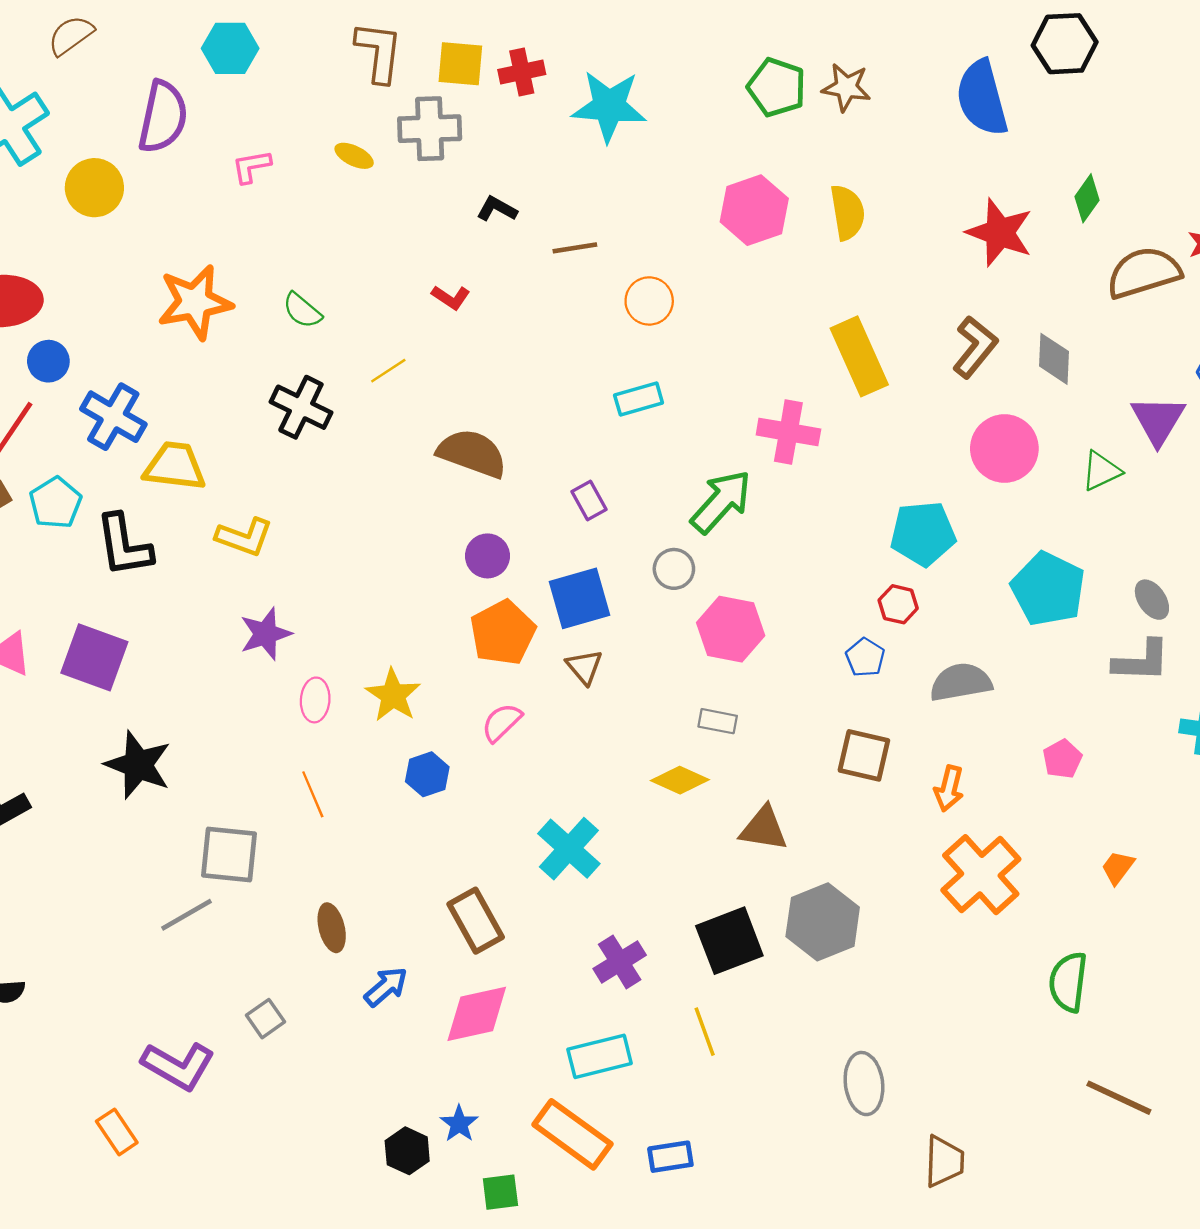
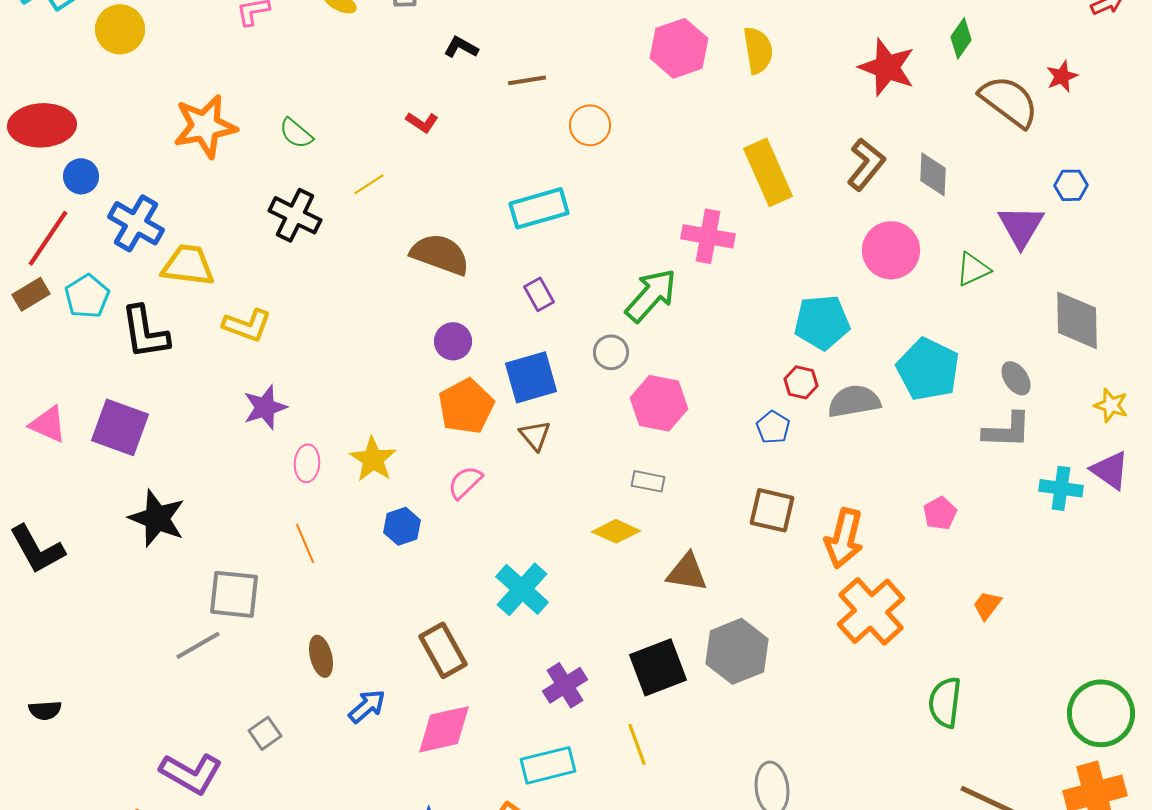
brown semicircle: (1144, 273) -> (1009, 101), turned 54
cyan rectangle: (639, 399) -> (539, 208), moved, size x1.4
gray semicircle: (961, 682) -> (854, 401), moved
orange arrow: (949, 788) -> (844, 538), size x1.5

